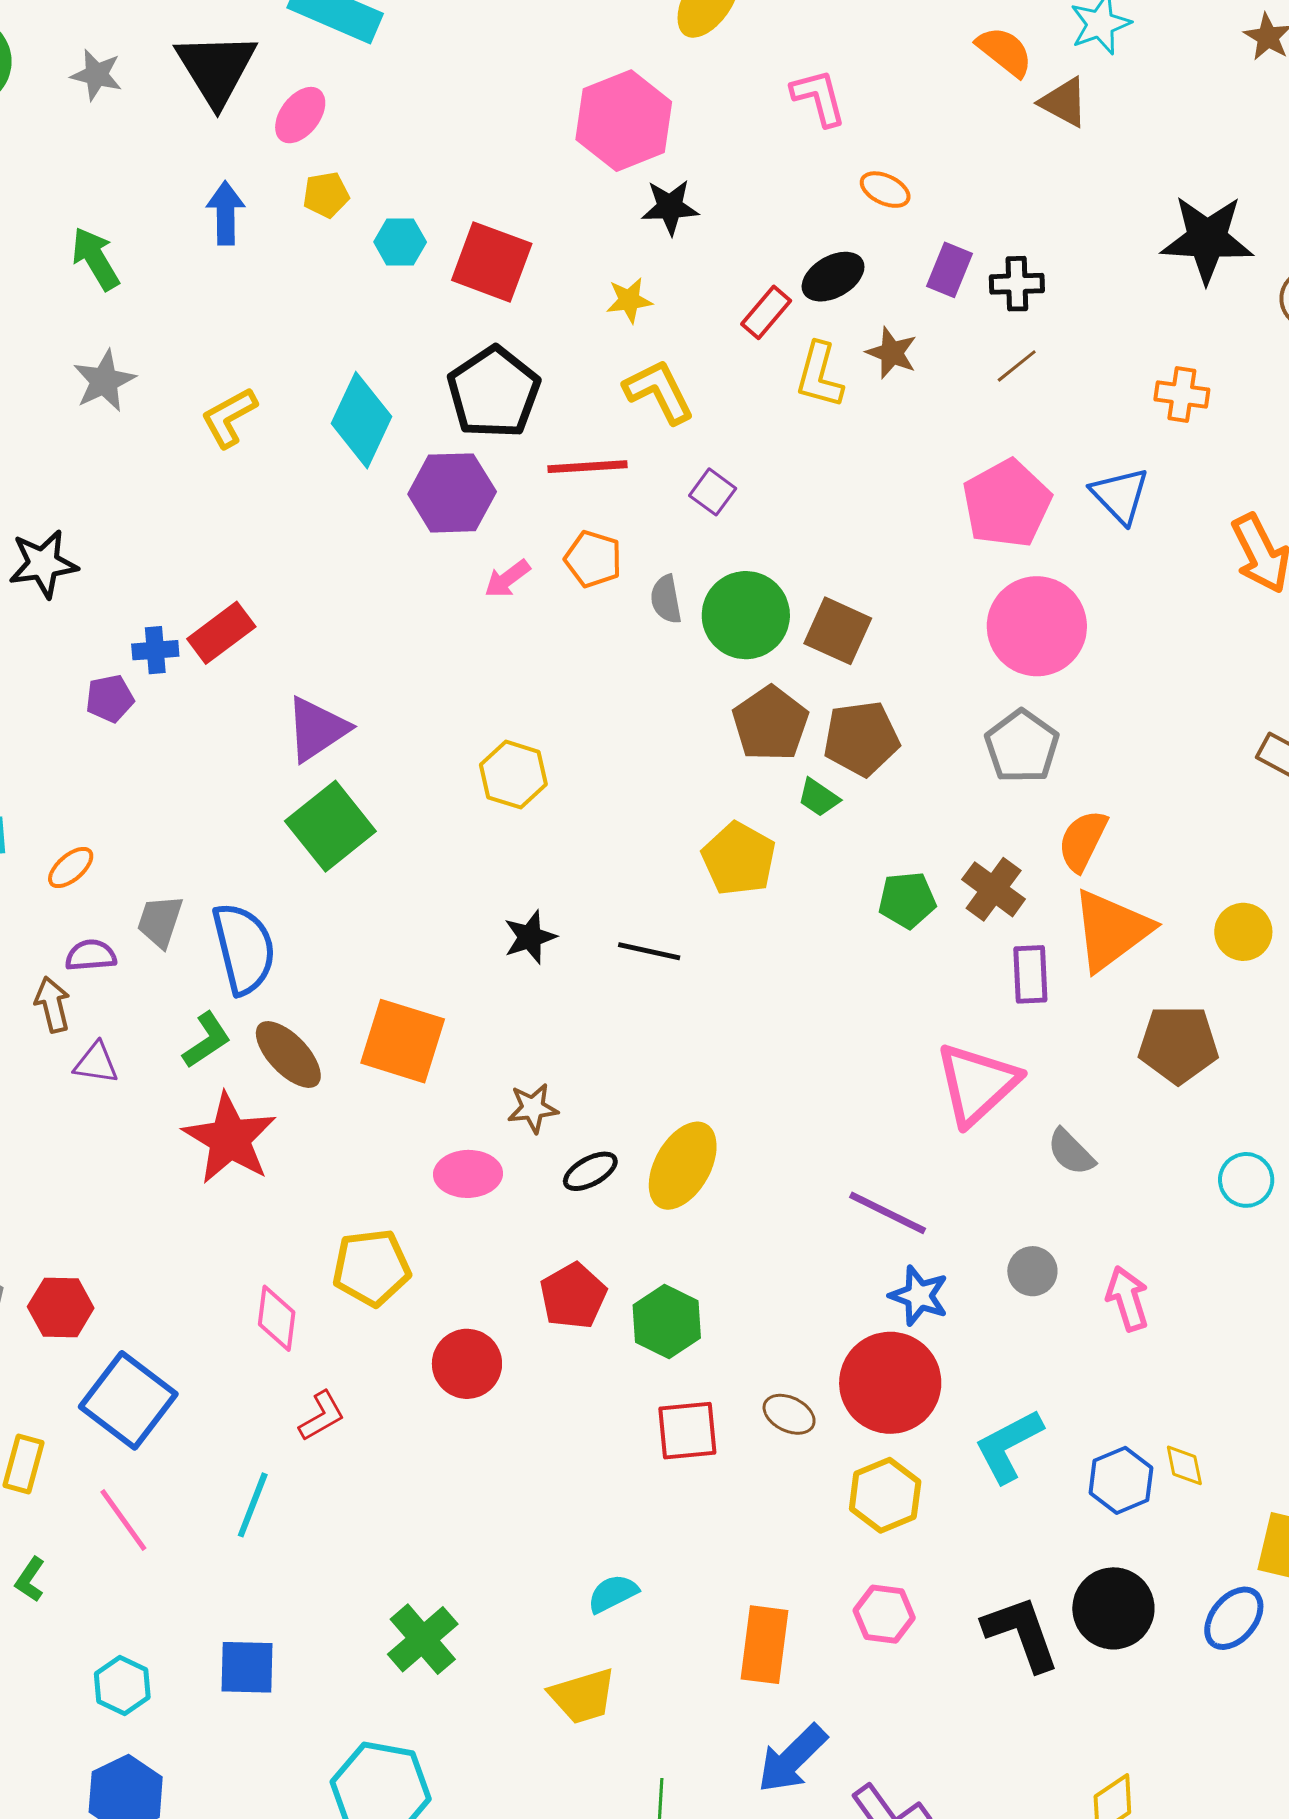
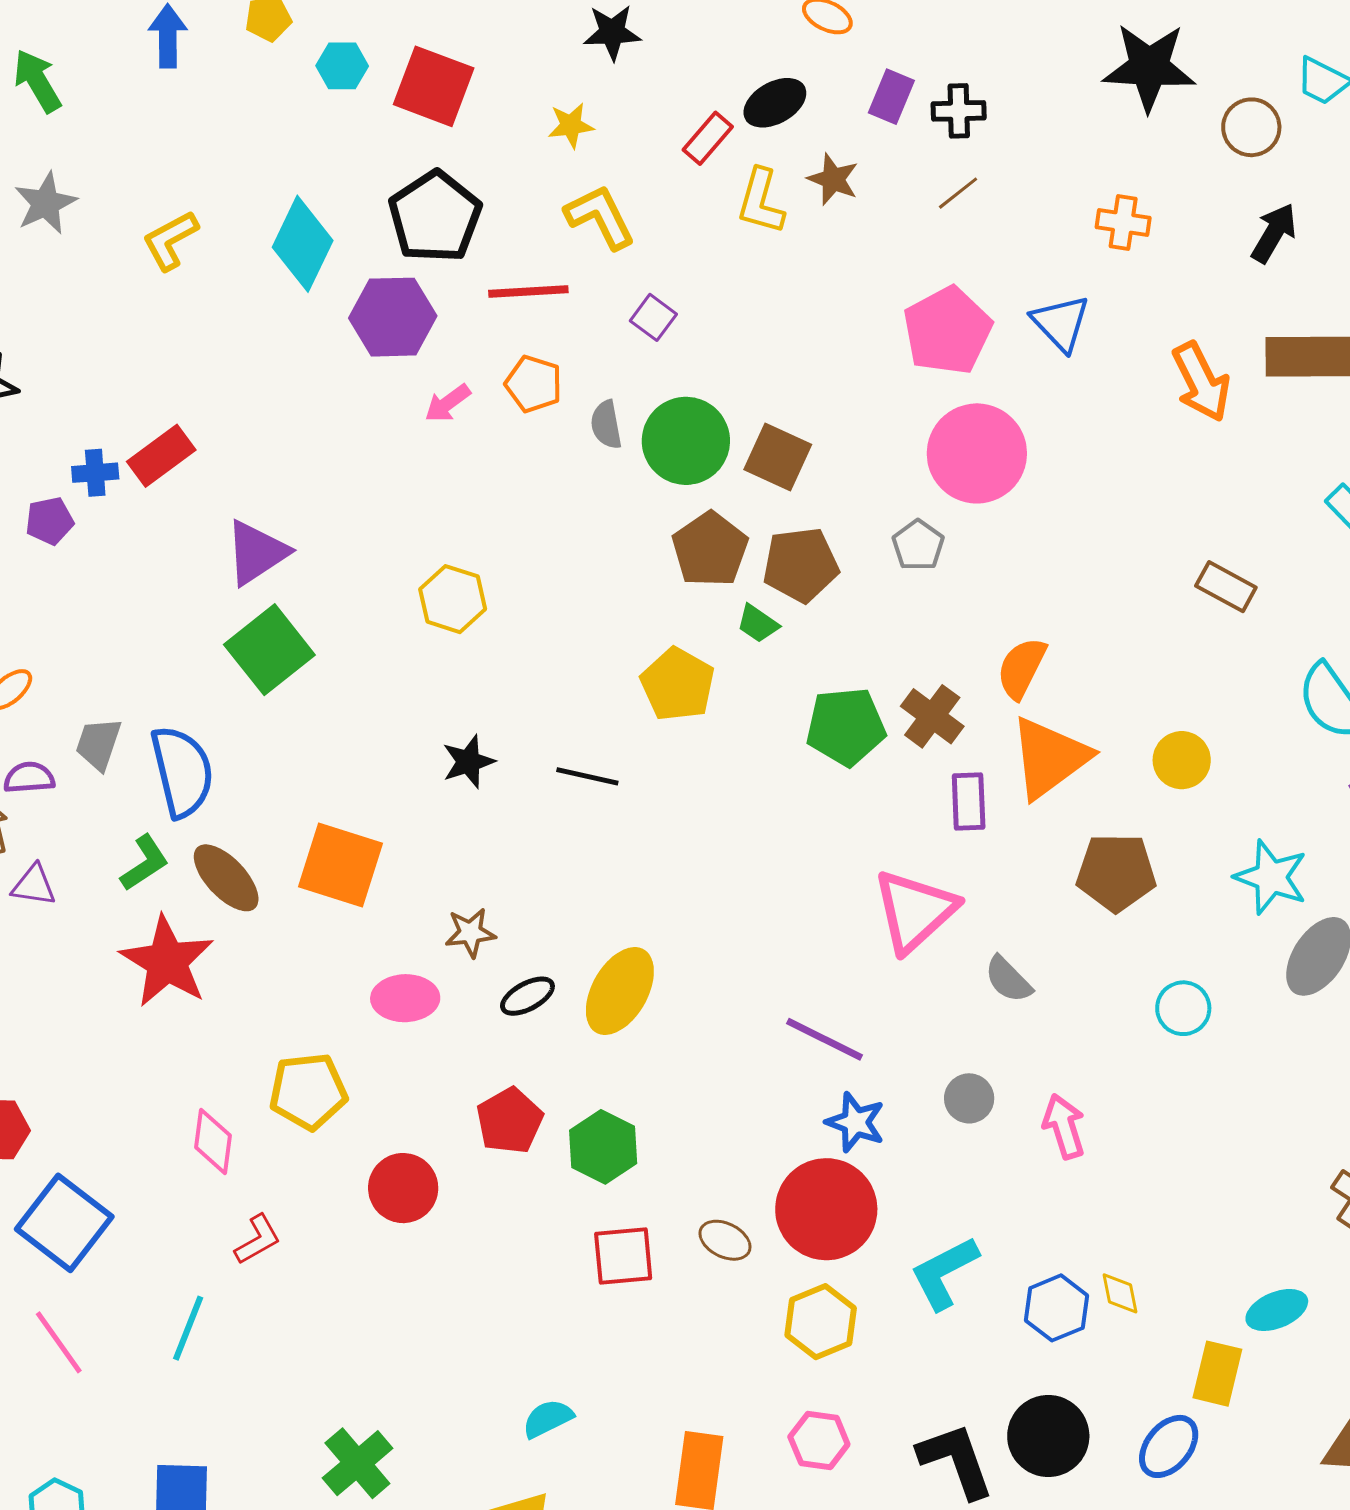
gray pentagon: (1022, 746) -> (918, 545), moved, size x0.7
green pentagon: (907, 900) -> (846, 727), size x1.4

